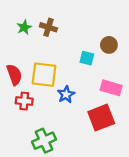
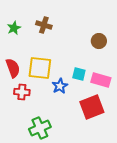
green star: (24, 27) -> (14, 28), moved
cyan square: (87, 58) -> (79, 74), moved

